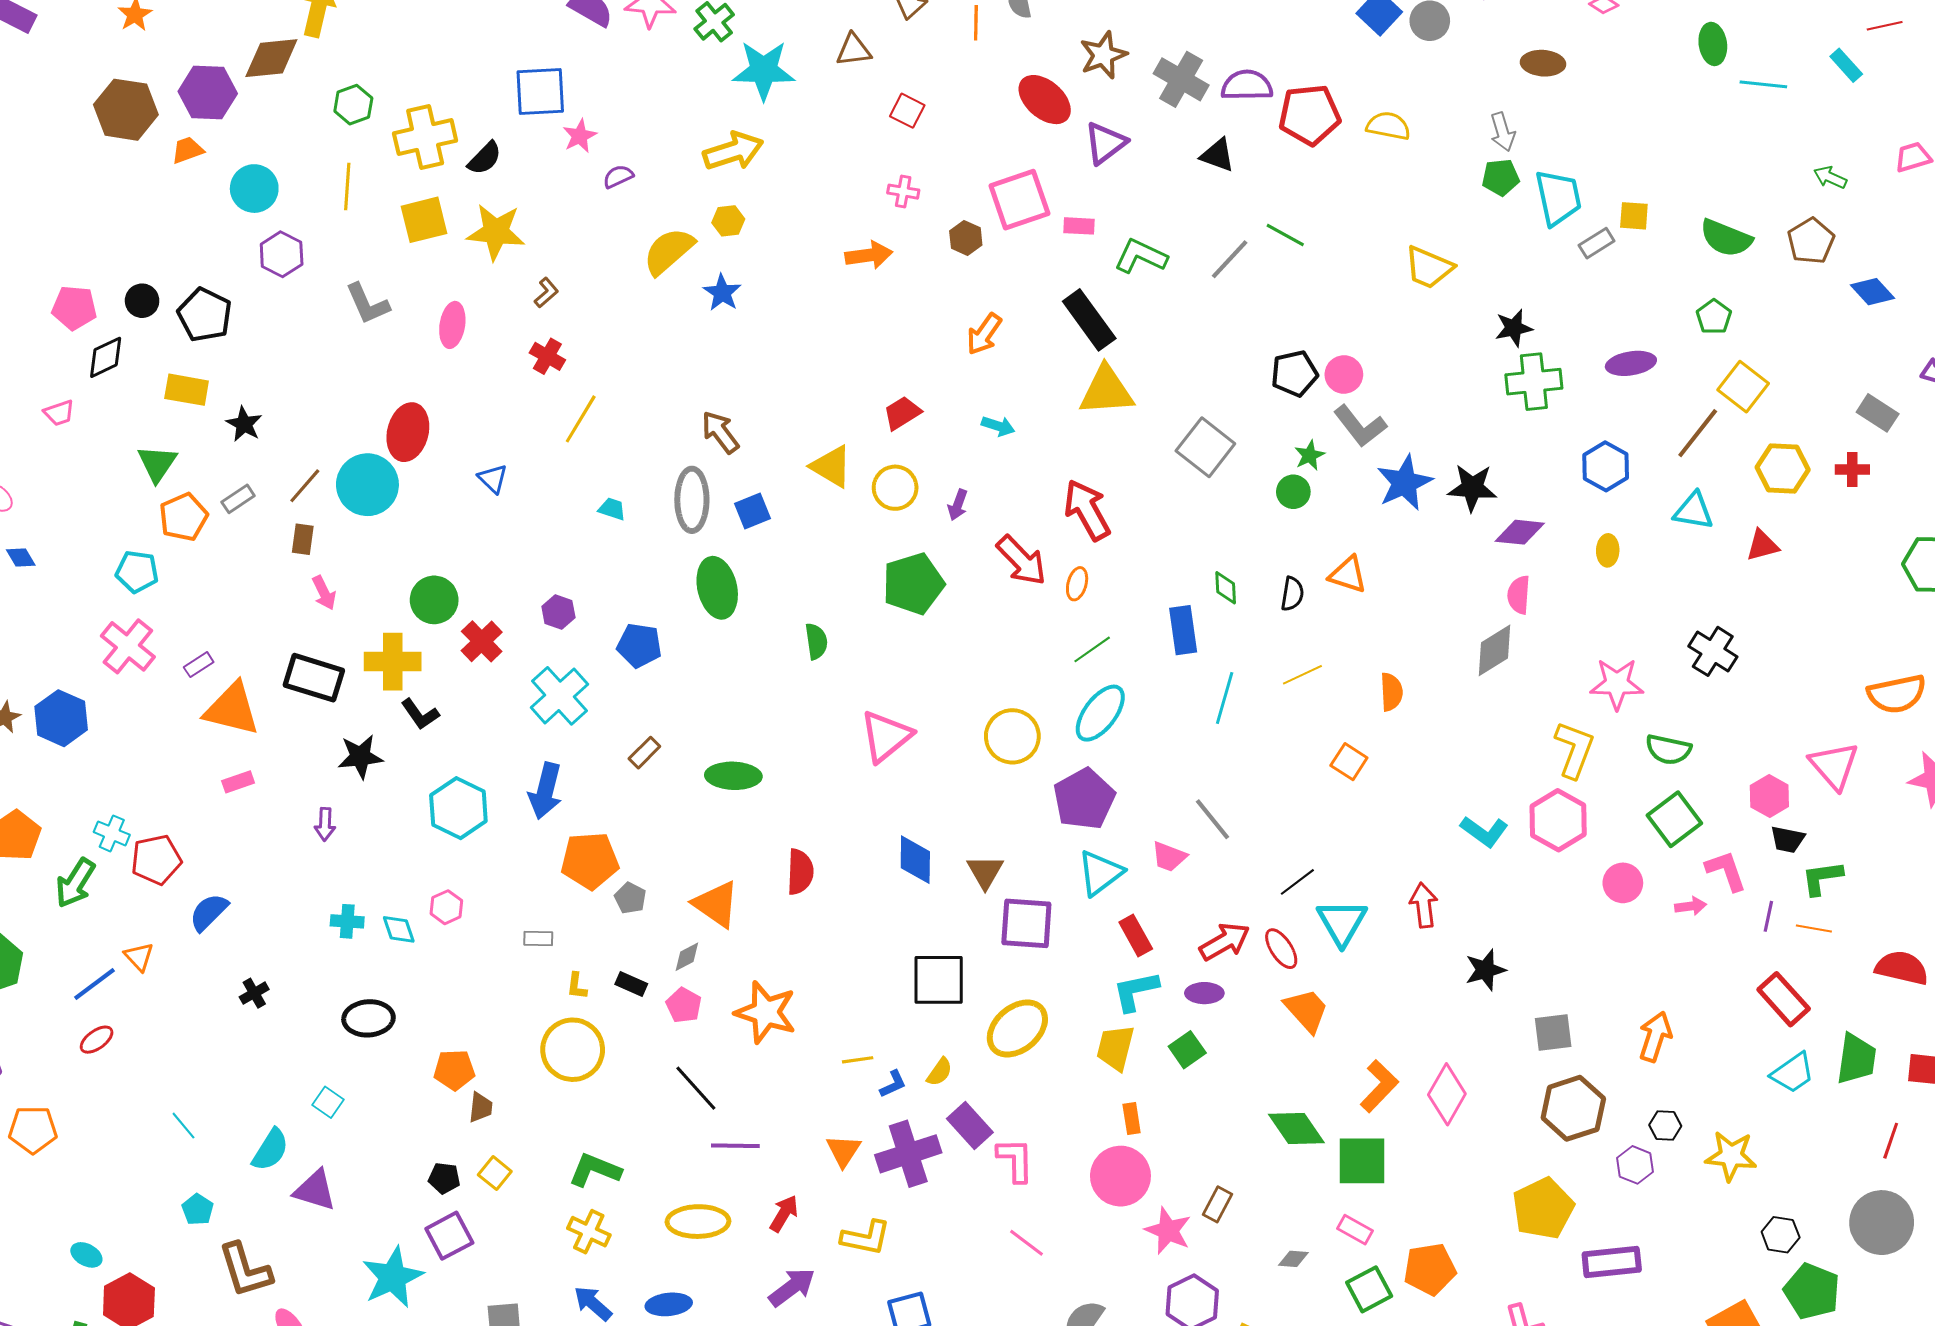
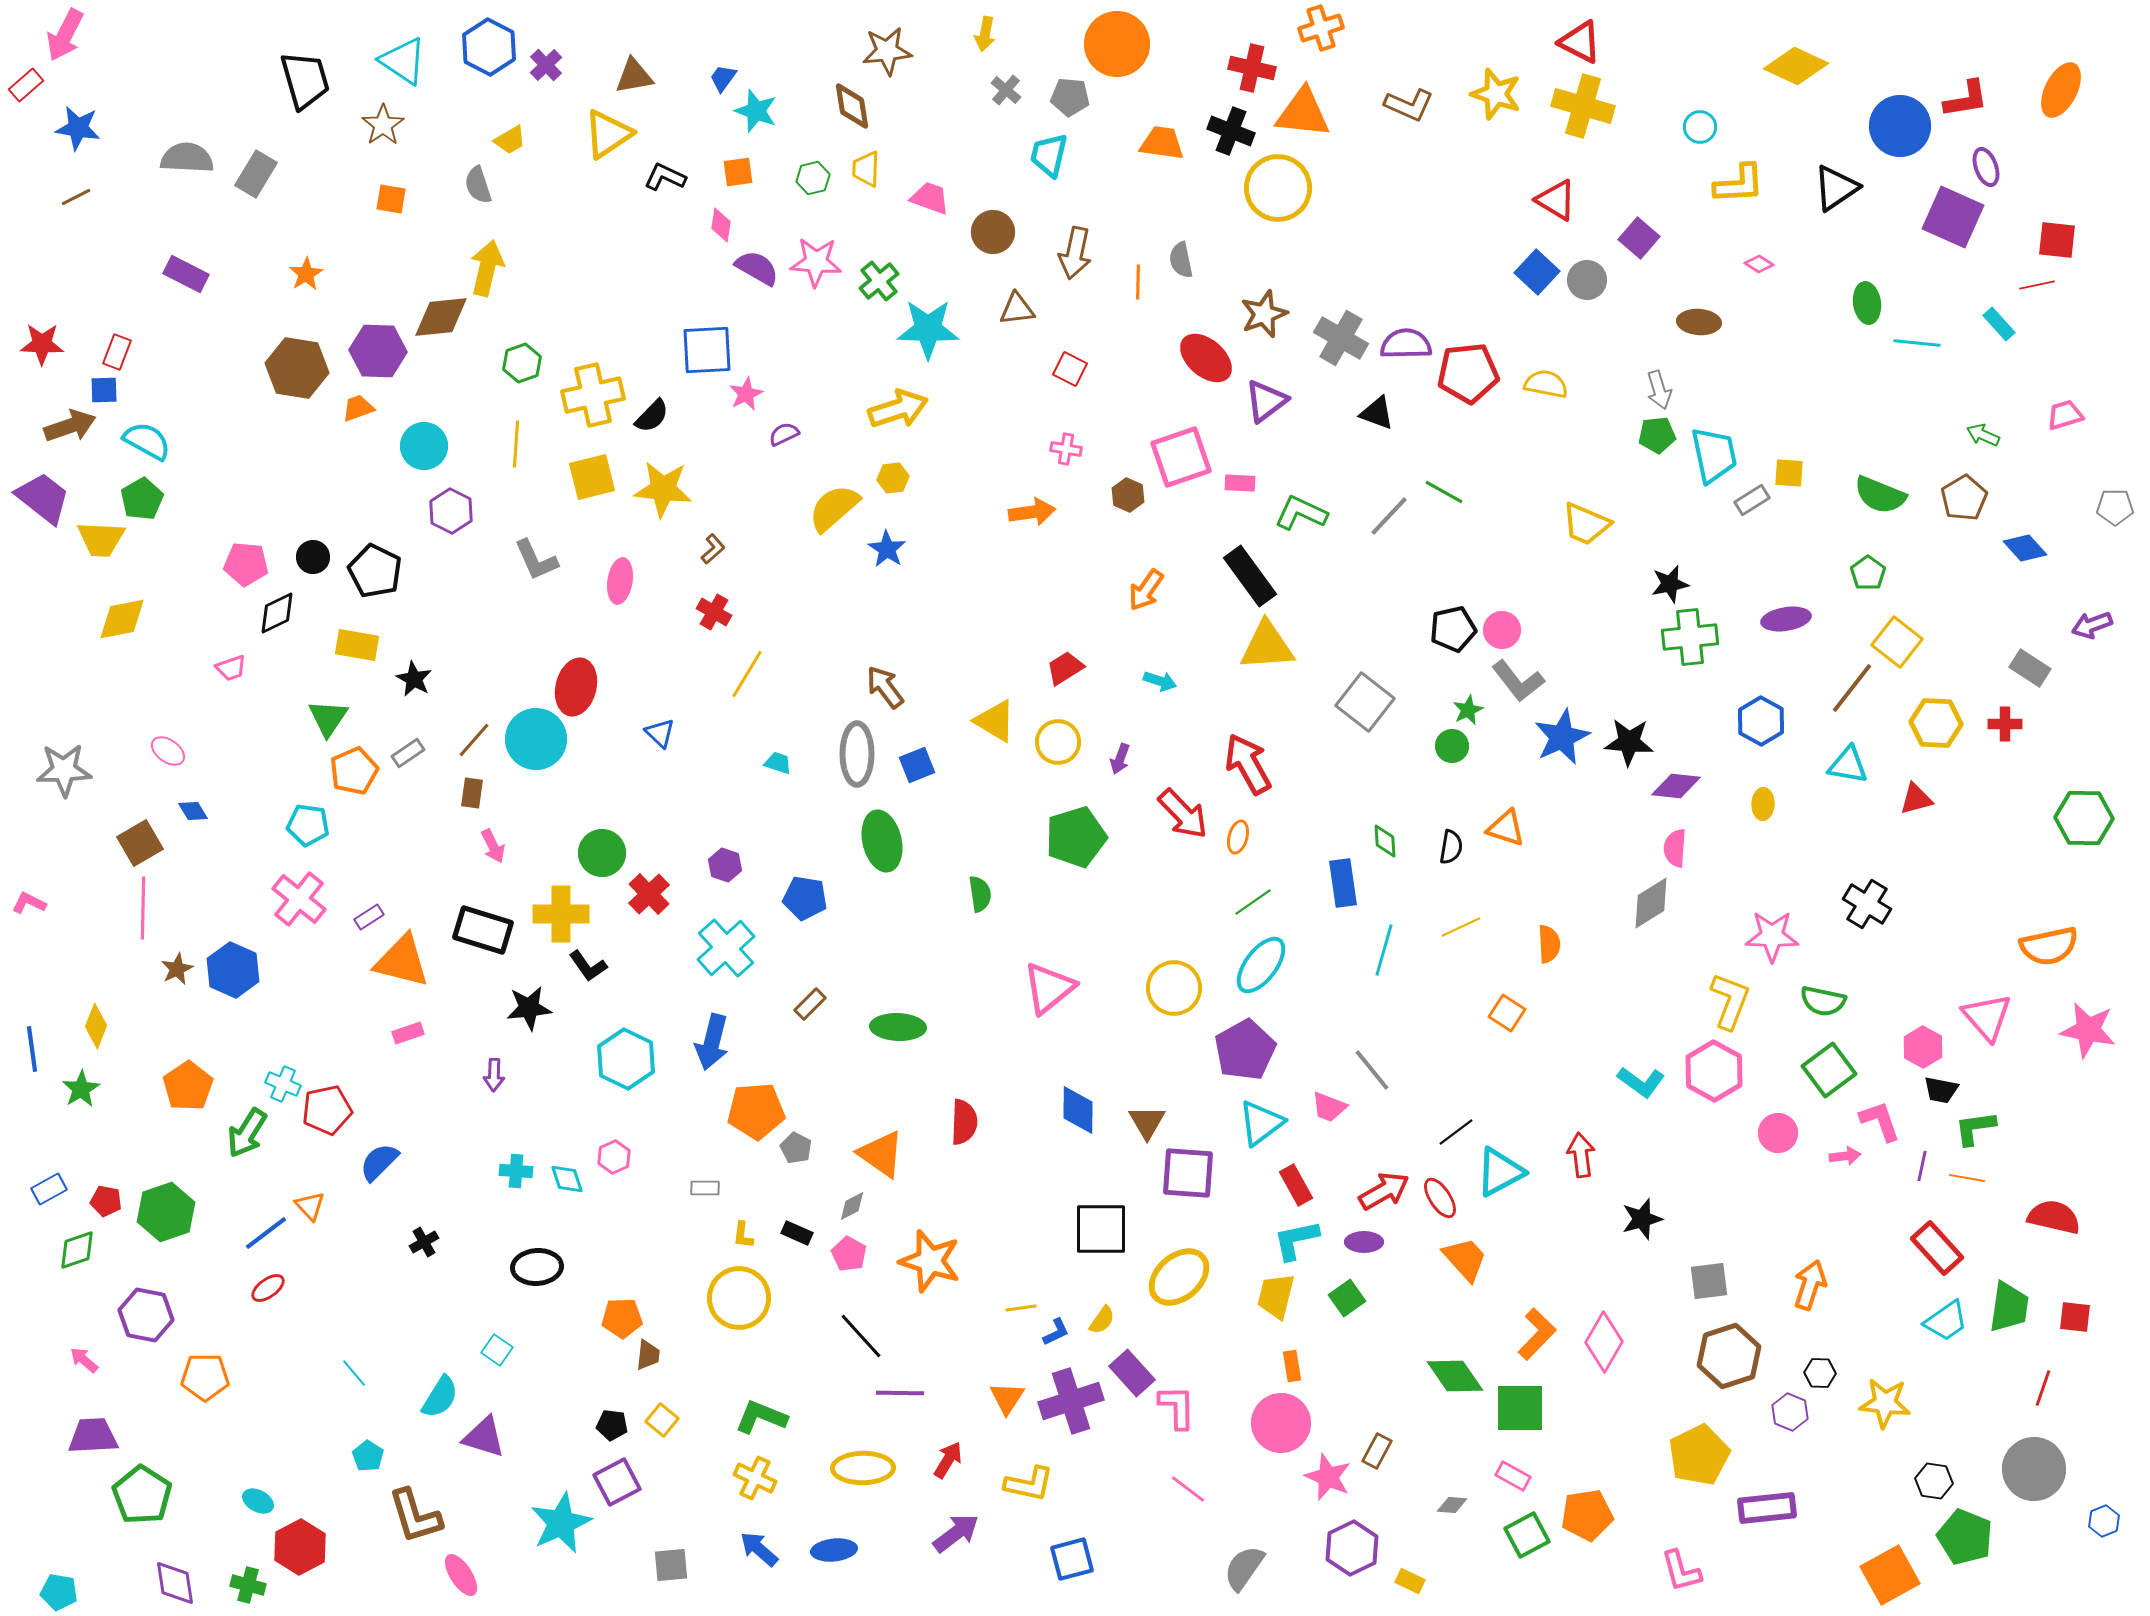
cyan triangle: (1342, 922) -> (1500, 1172), turned 32

